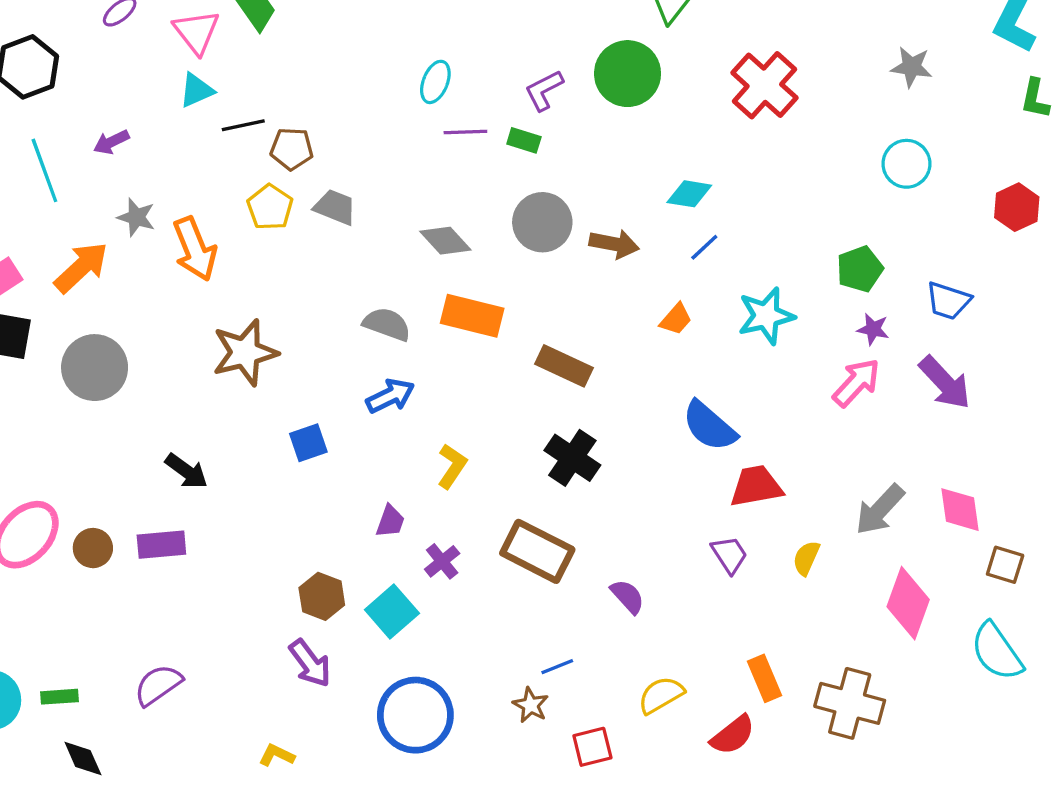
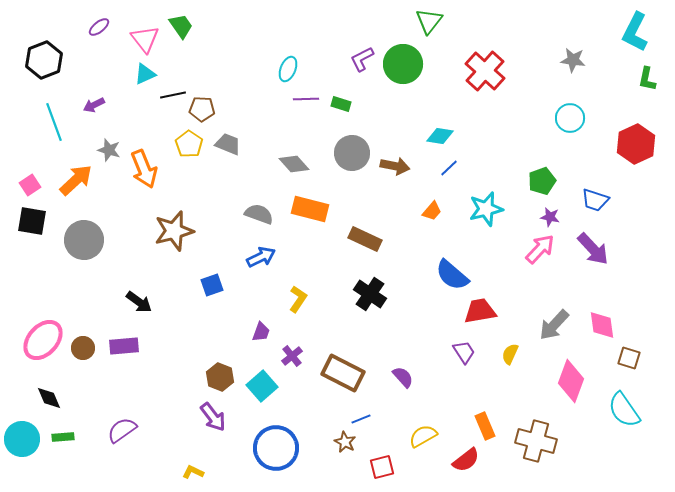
purple L-shape: (544, 90) -> (362, 59), moved
red hexagon: (1017, 207) -> (636, 144), size x1.4
brown rectangle: (537, 551) -> (343, 373), moved
black diamond: (83, 759) -> (49, 398), moved

